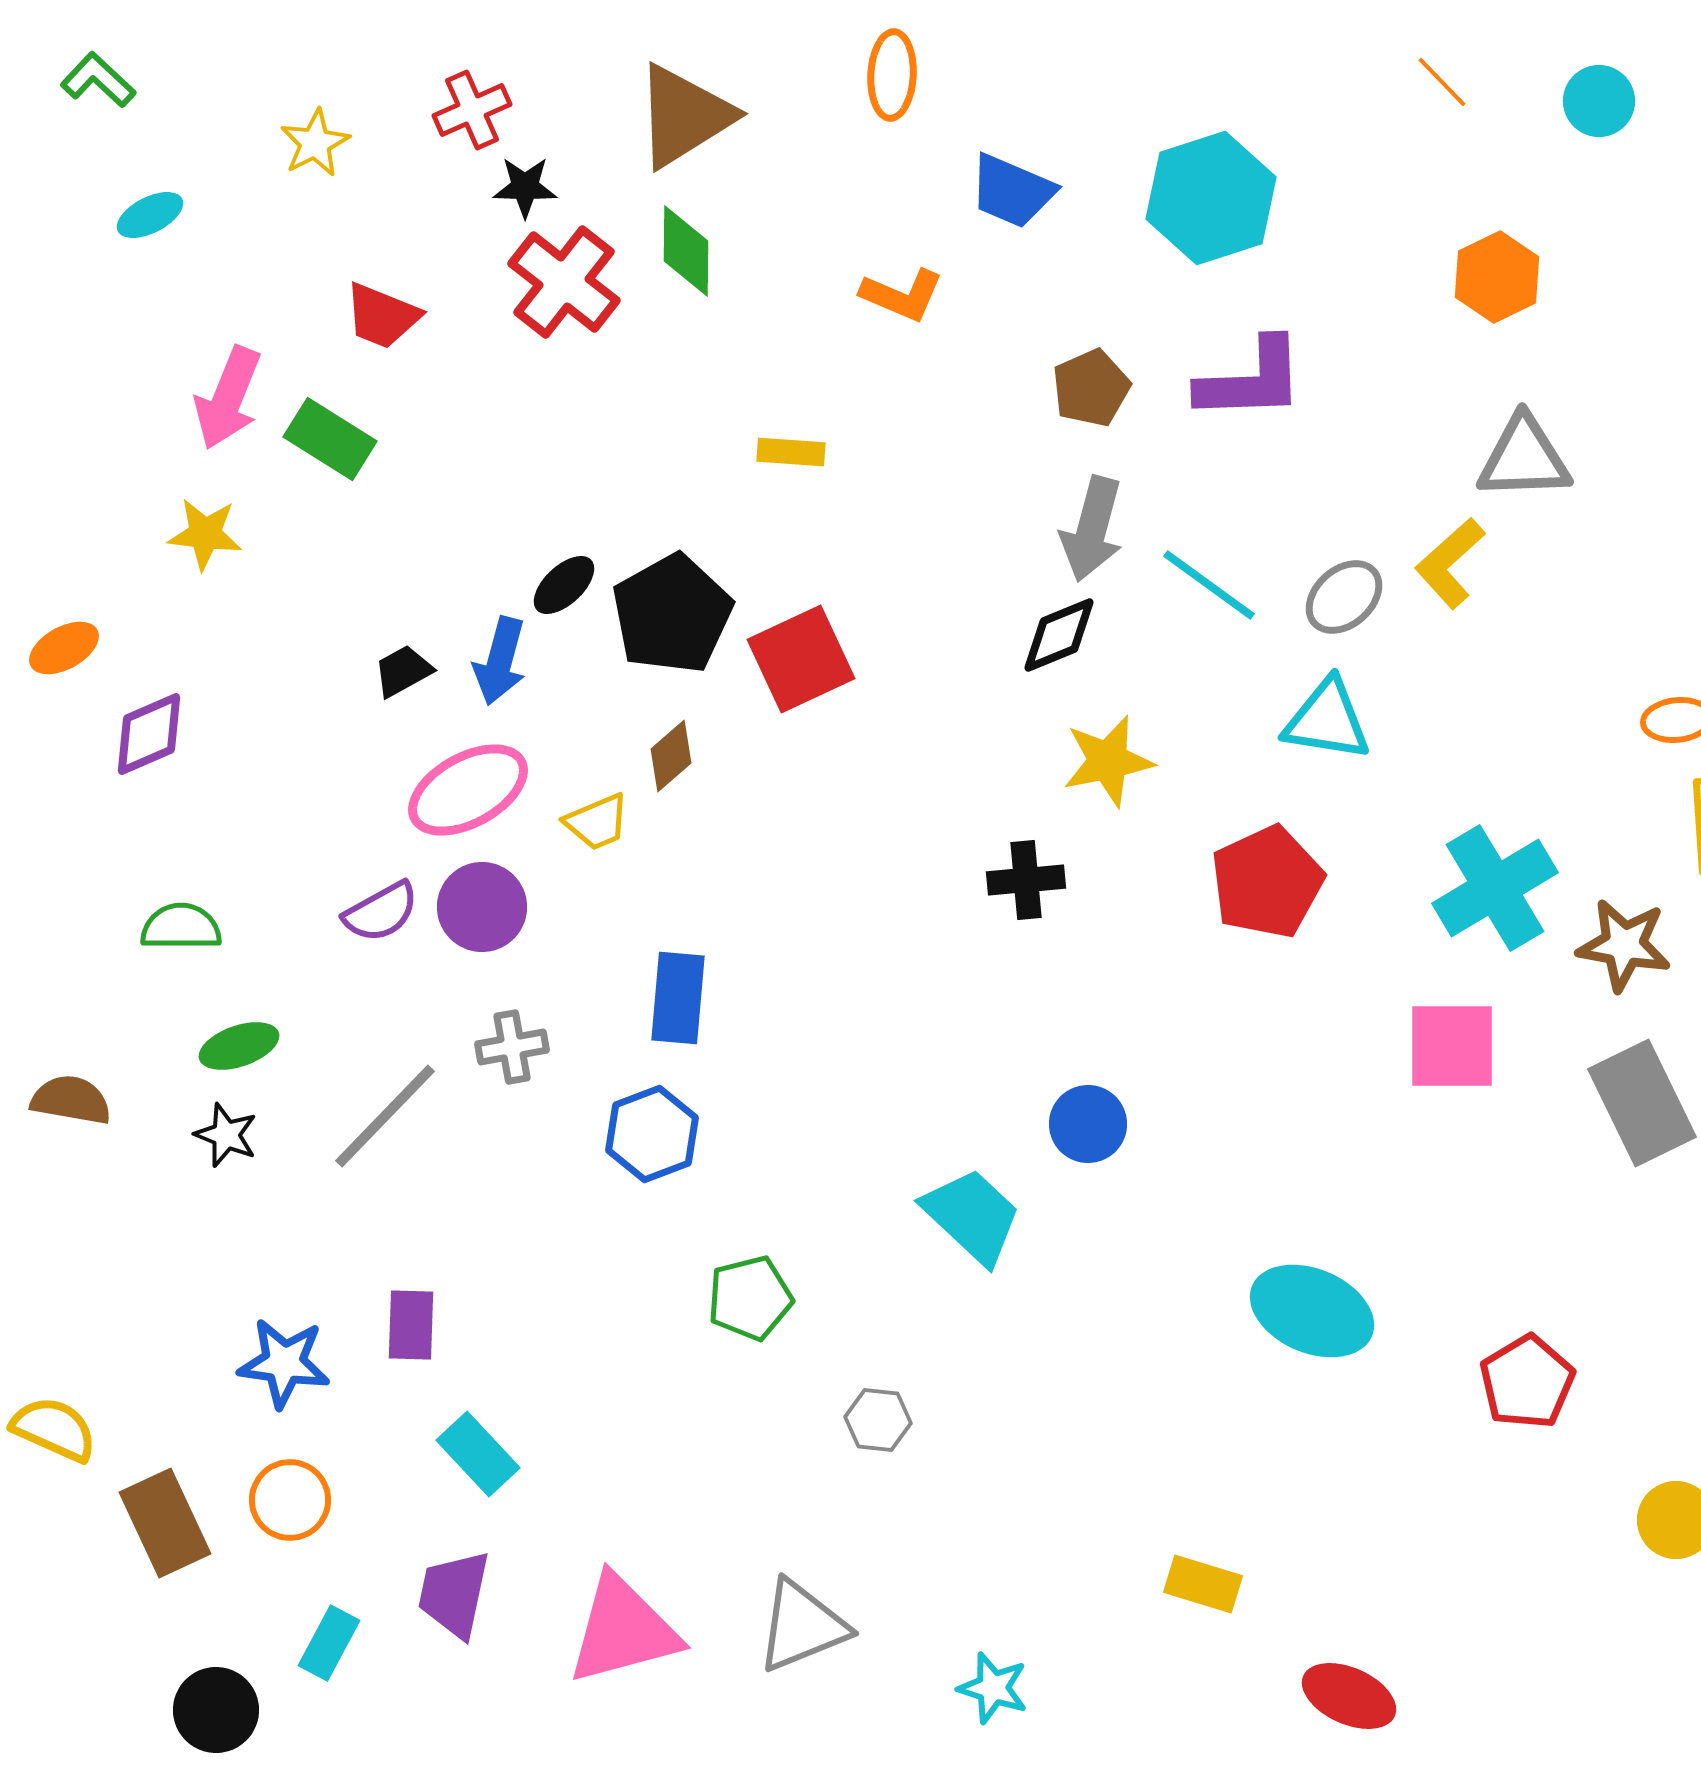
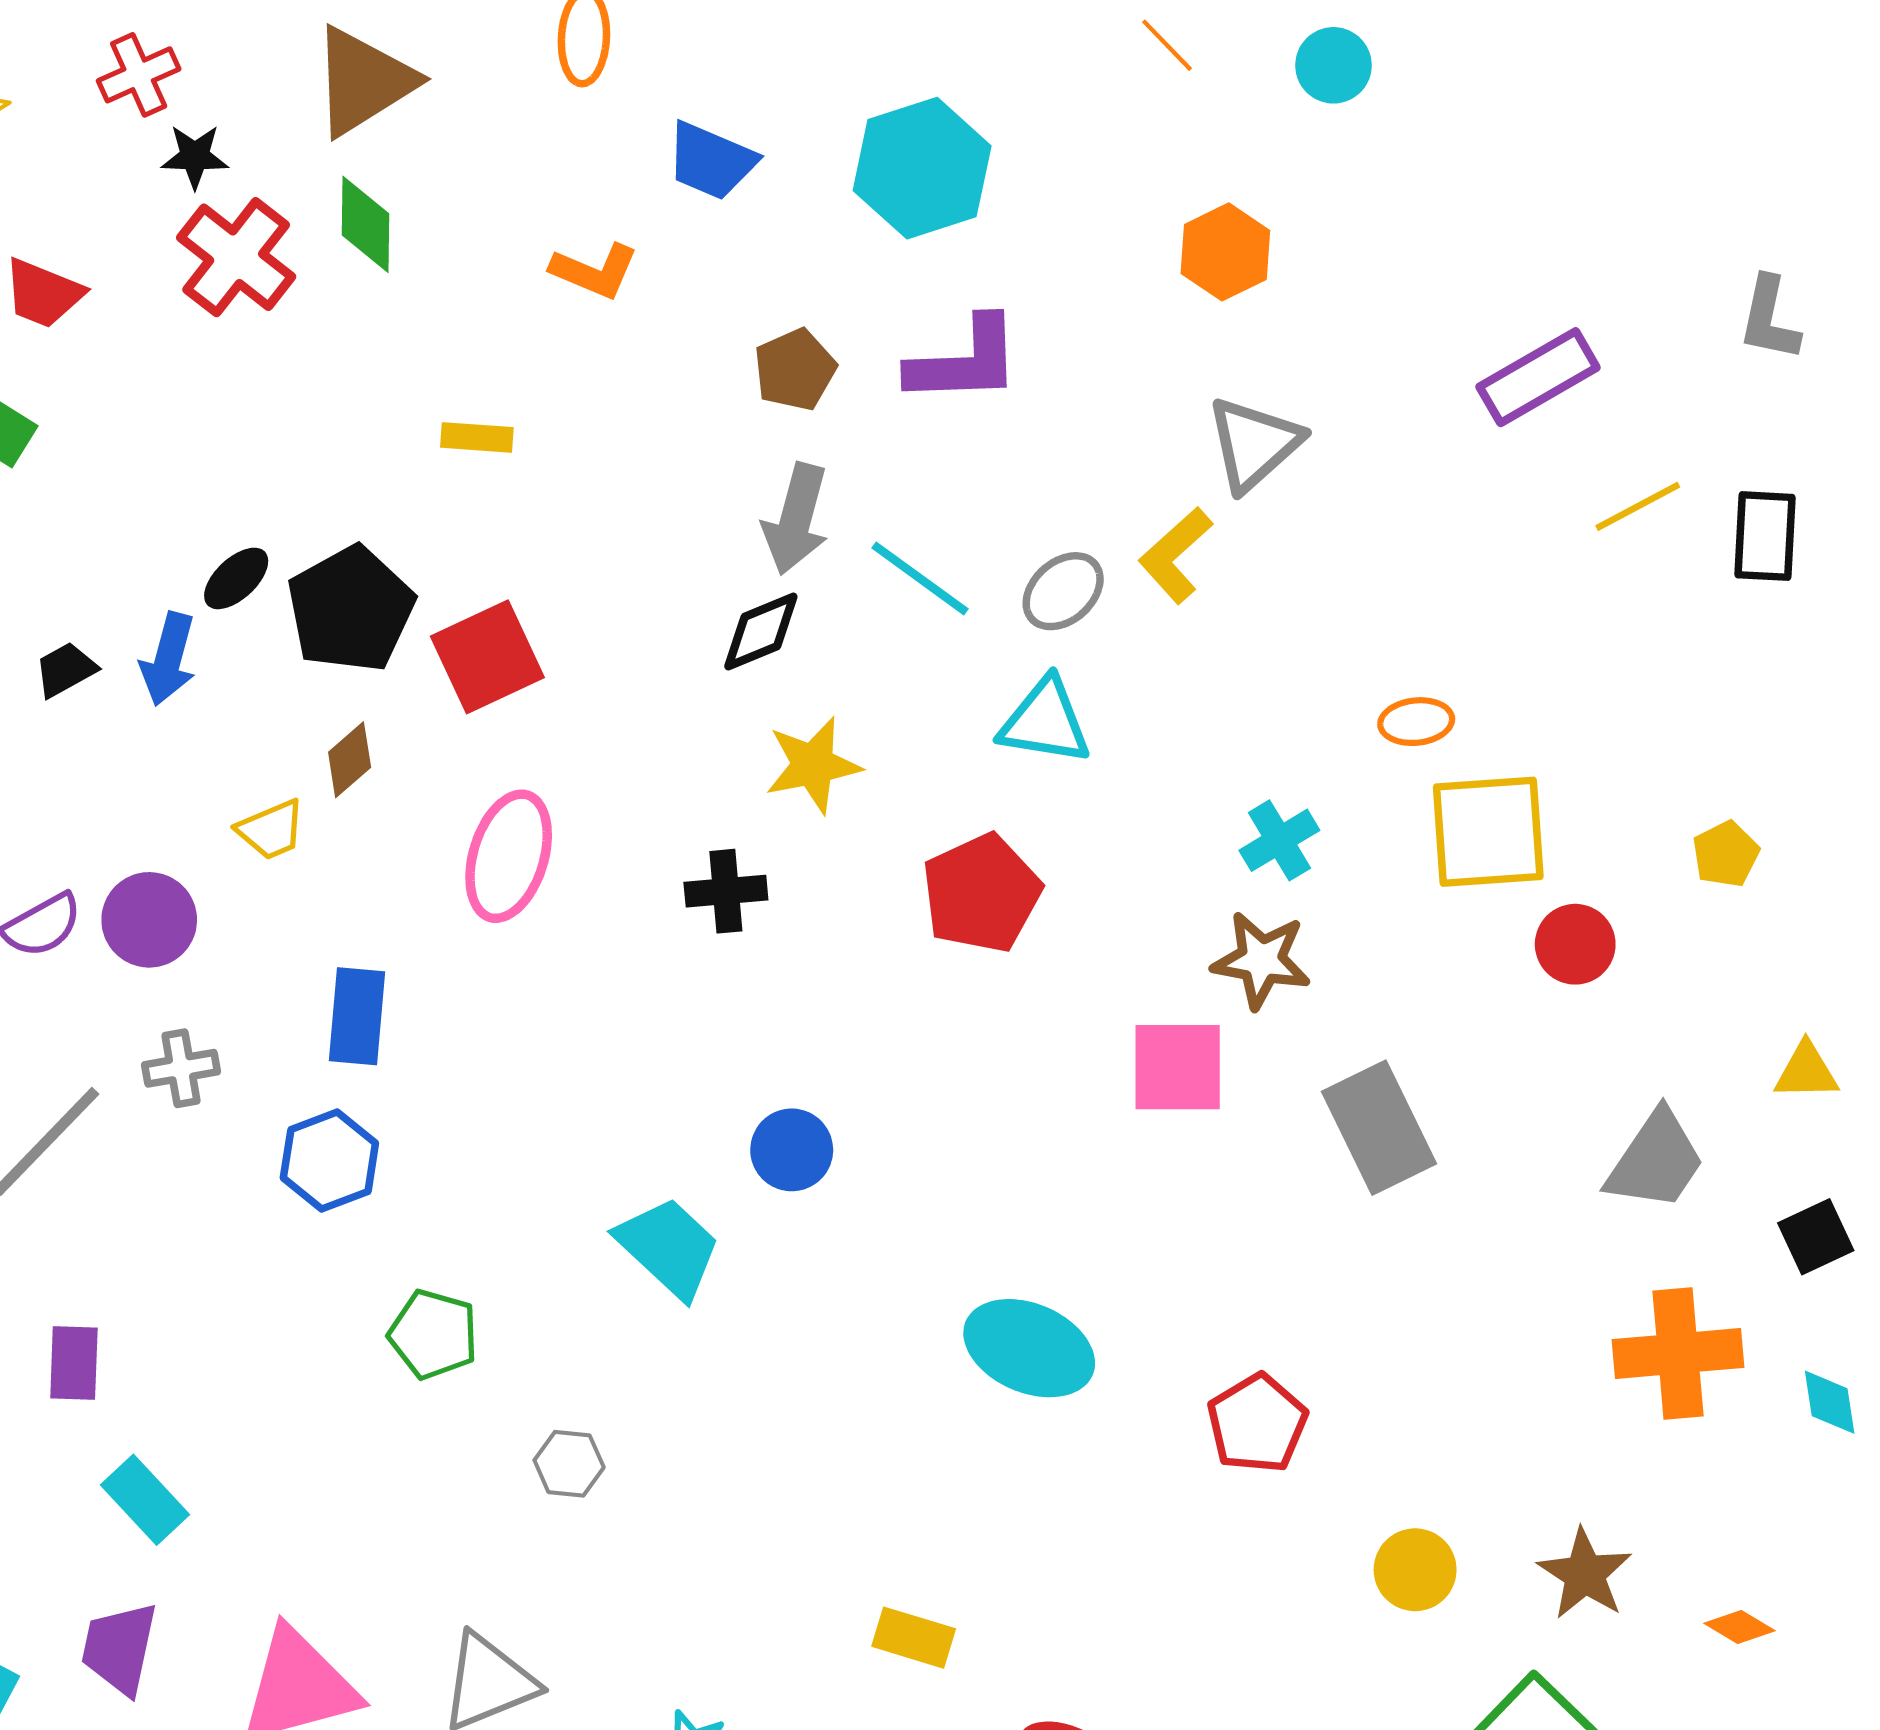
gray triangle: (1524, 458) -> (1254, 444), turned -40
pink ellipse: (468, 790) -> (509, 856), moved, turned -44
cyan cross: (1495, 888) -> (1279, 840), moved, size x0.6
brown star: (1624, 945) -> (1261, 960), moved
green pentagon: (750, 1298) -> (433, 1334), turned 30

